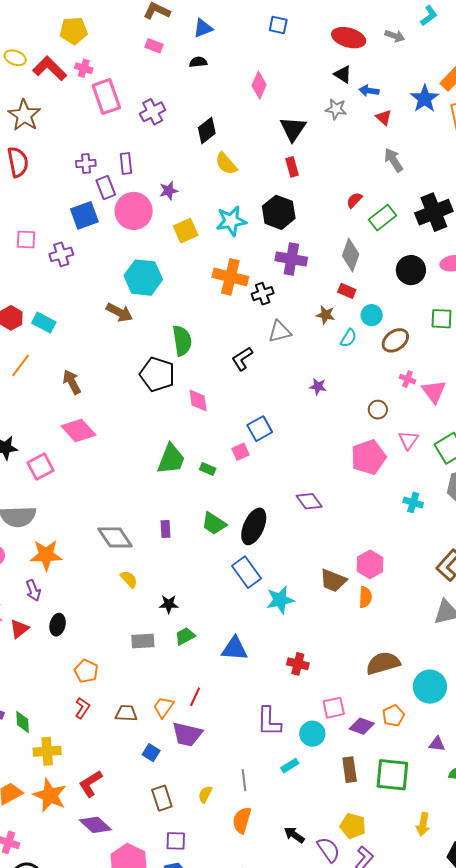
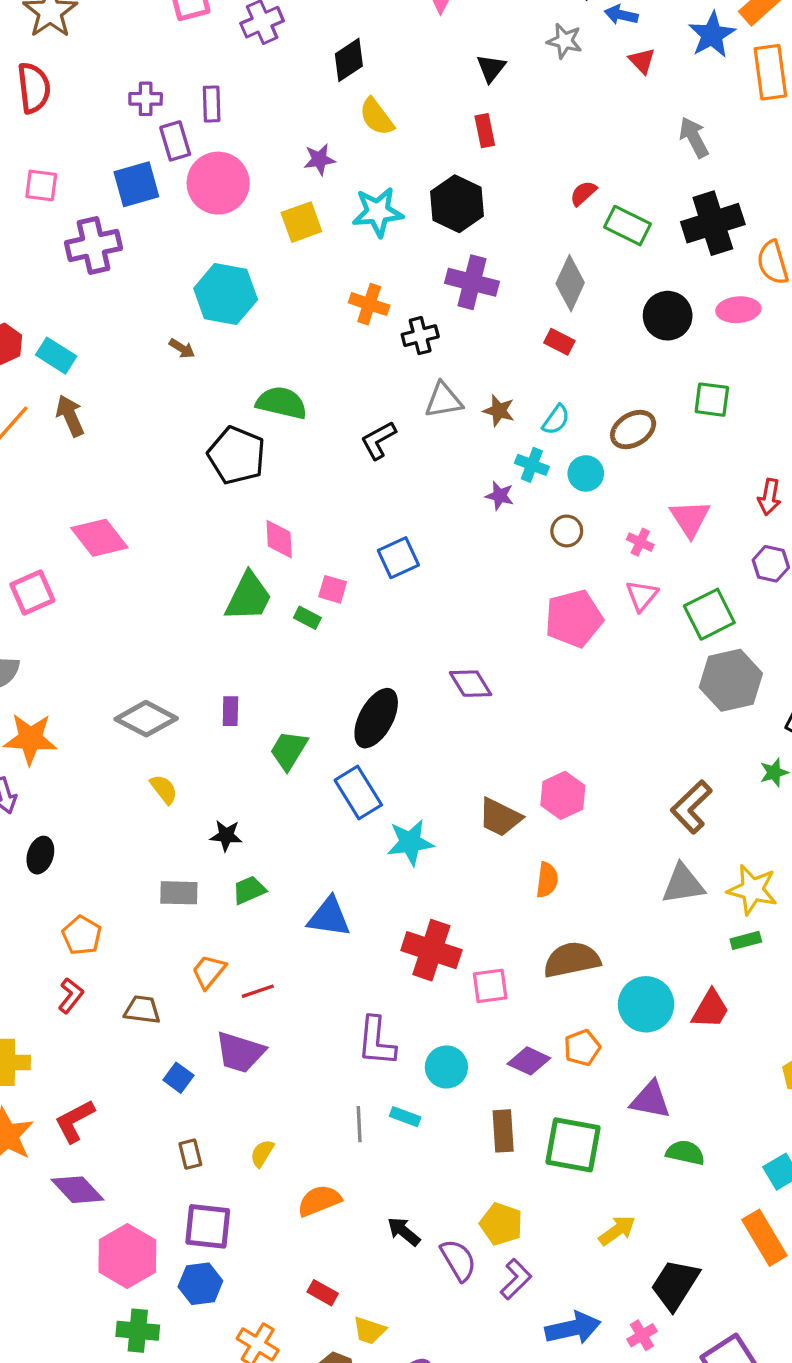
black triangle: (293, 129) -> (491, 68), size x0.7
gray arrow: (393, 160) -> (694, 137), moved
purple star: (169, 191) -> (319, 159), moved
green rectangle: (383, 218) -> (628, 226), turned 60
pink square: (26, 240) -> (41, 185), moved
purple cross: (61, 254) -> (94, 245), size x1.4
orange cross: (230, 277) -> (369, 304), size x0.7
brown arrow: (119, 312) -> (182, 348), size x0.6
brown star: (326, 315) -> (499, 411), moved
cyan circle: (372, 315) -> (586, 473), moved
green semicircle: (182, 341) -> (282, 403), turned -72
pink cross: (407, 379) -> (640, 542), moved
brown arrow: (72, 382) -> (70, 416), moved
pink diamond: (198, 400) -> (279, 539), moved
brown circle: (378, 410) -> (567, 531), moved
pink square: (241, 452) -> (333, 589), moved, turned 36
cyan cross: (413, 502) -> (532, 465), moved
green trapezoid: (214, 523) -> (289, 750), moved, turned 84
gray diamond: (115, 537) -> (146, 719), turned -33
orange semicircle: (365, 597) -> (547, 880), moved
red cross: (298, 664) -> (431, 950), size x1.6
red line: (195, 697) -> (258, 991), turned 42
orange trapezoid: (164, 707) -> (209, 972), moved
pink square: (334, 708) -> (490, 986), moved
purple triangle: (437, 744) -> (650, 1100), size x1.5
cyan rectangle: (290, 766) -> (405, 1117), turned 48
gray line: (244, 780) -> (359, 1124), moved
brown rectangle: (162, 798) -> (190, 1154), size x0.7
orange semicircle: (242, 820) -> (319, 1201), turned 48
yellow arrow: (423, 824) -> (617, 1230), turned -140
purple square: (176, 841) -> (208, 1226), size x1.4

